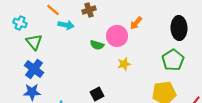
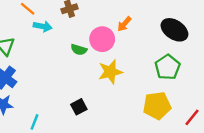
black ellipse: (179, 28) -> (174, 30), turned -55
yellow star: (124, 64) -> (110, 72), size x1.5

